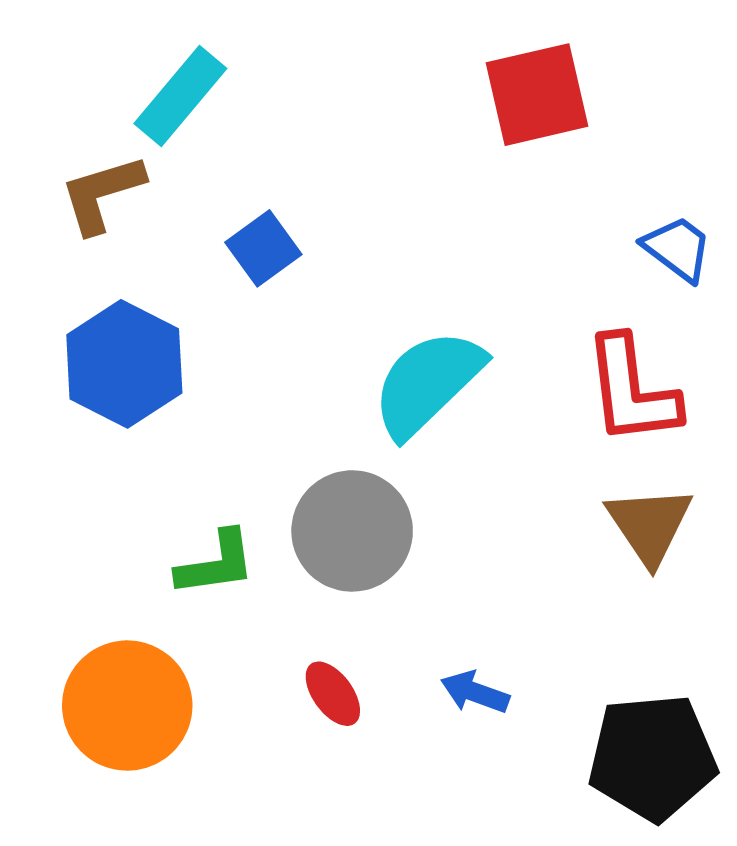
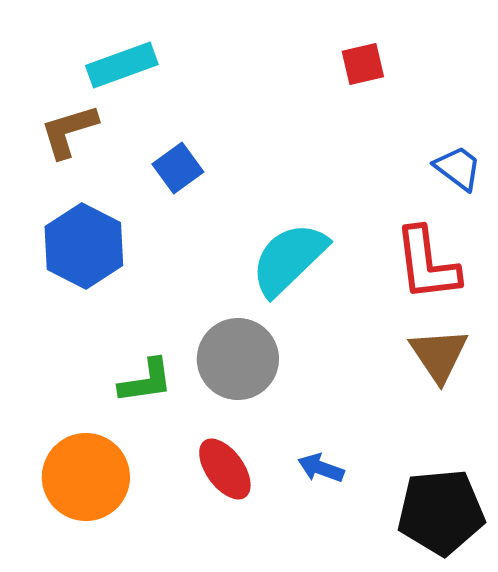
red square: (537, 95) -> (363, 64), size x0.6
cyan rectangle: (180, 96) -> (122, 65), turned 30
red ellipse: (333, 694) -> (225, 469), size x1.4

